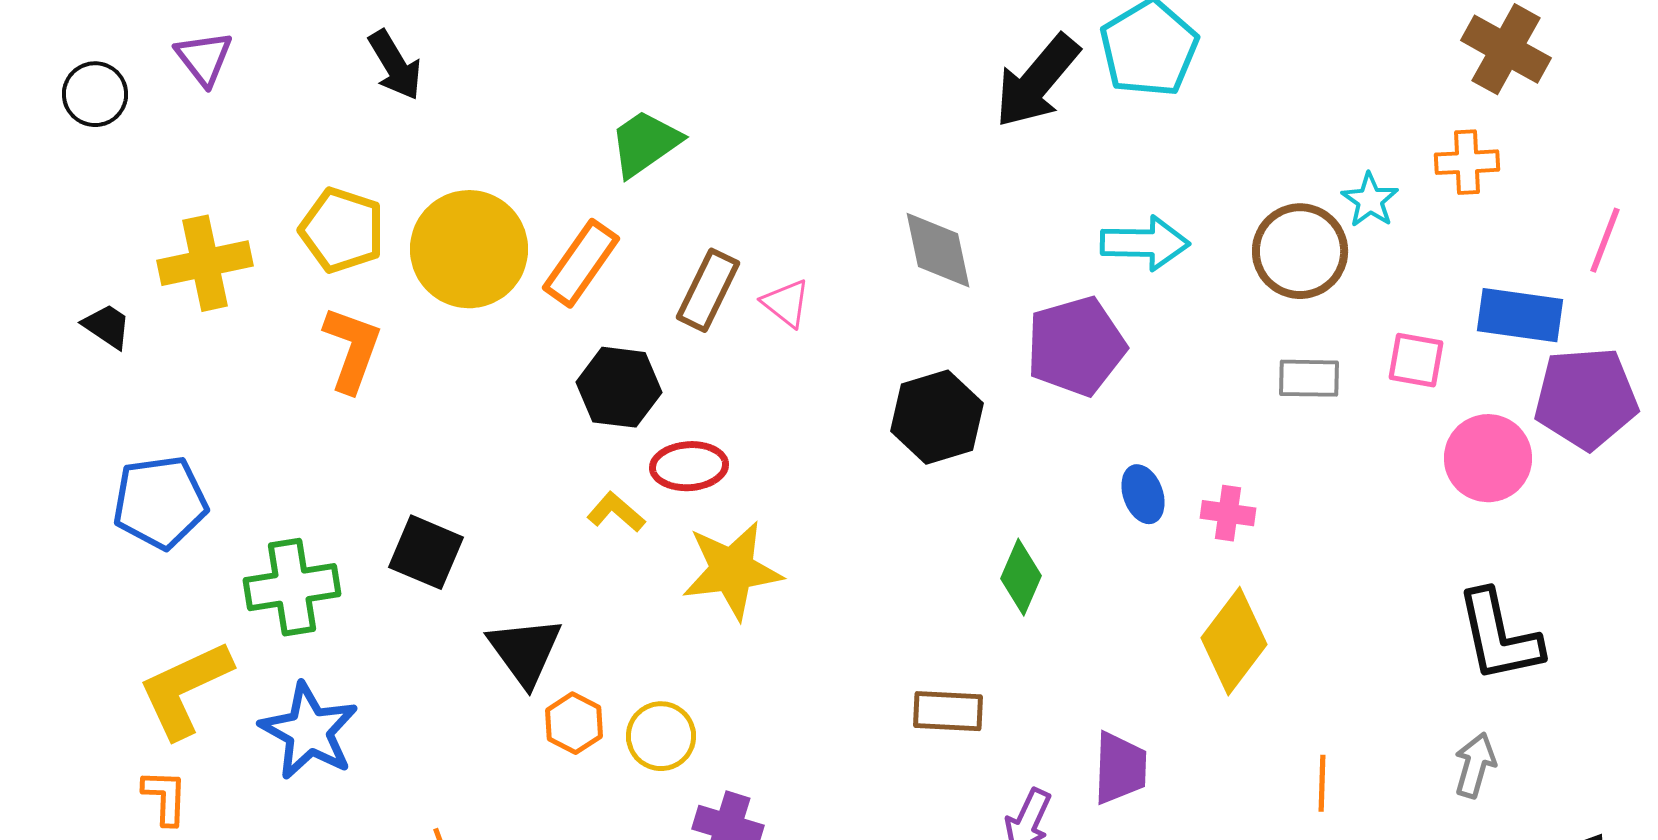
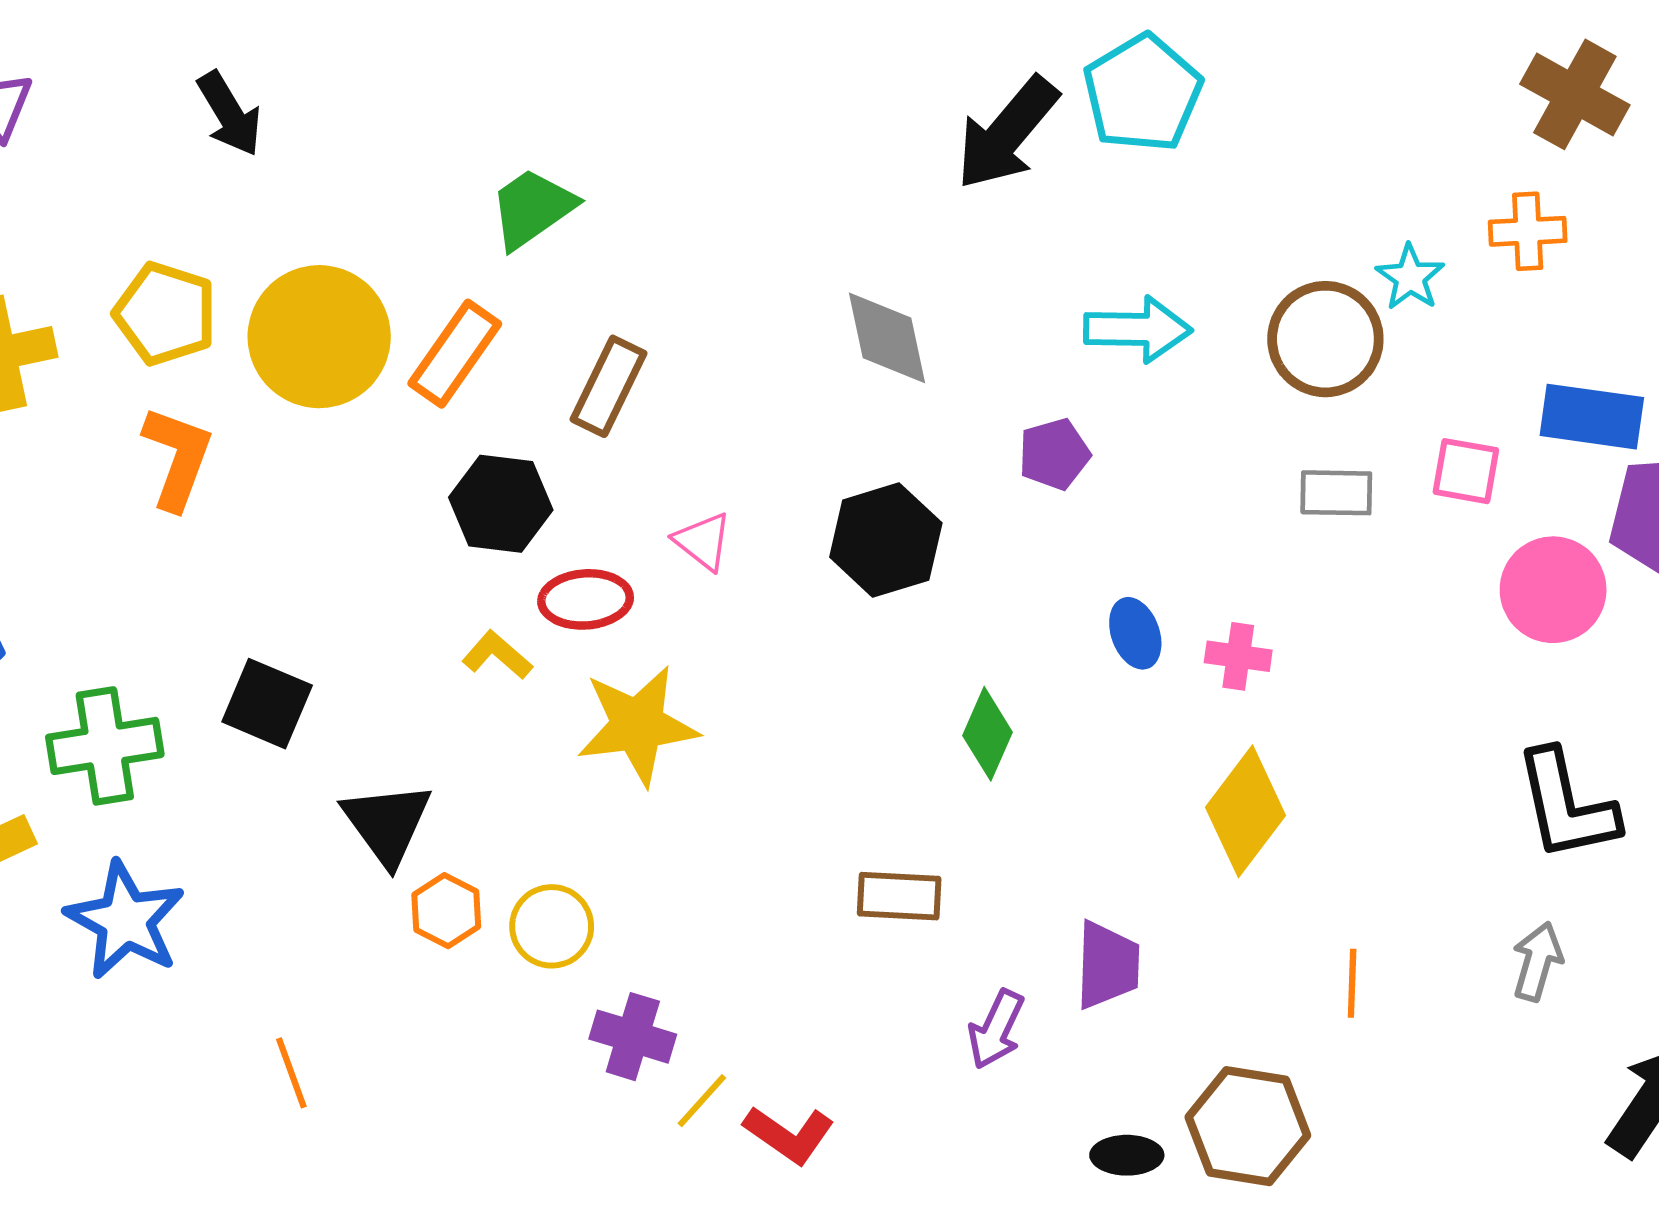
pink triangle: (786, 303) -> (703, 541), moved
purple pentagon: (1076, 346) -> (1054, 454), size x0.6

